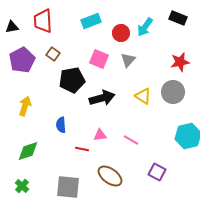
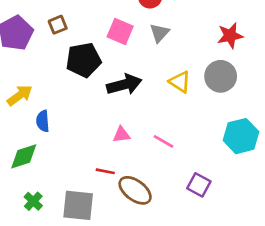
brown square: (53, 54) -> (58, 25), turned 32
yellow arrow: (25, 106) -> (20, 95), turned 36
blue semicircle: (61, 125) -> (43, 121), moved
red line: (82, 149) -> (105, 171), moved
green cross: (22, 186) -> (33, 201), moved

